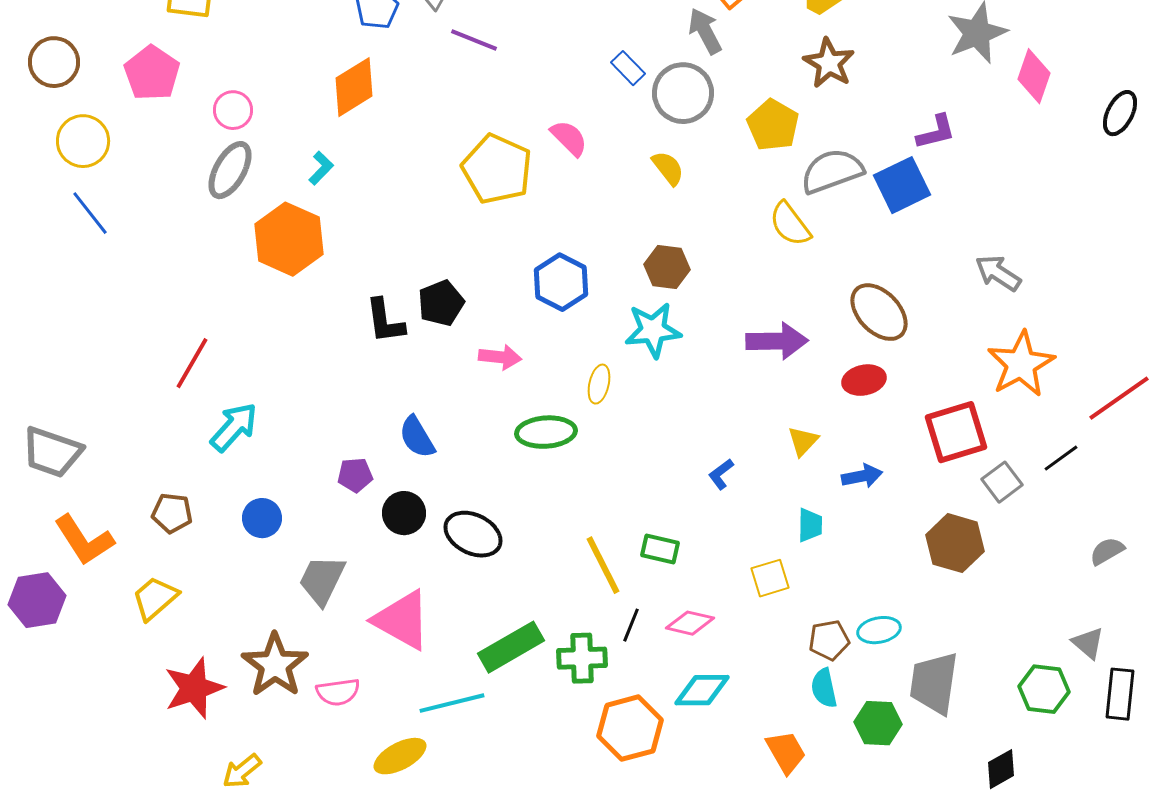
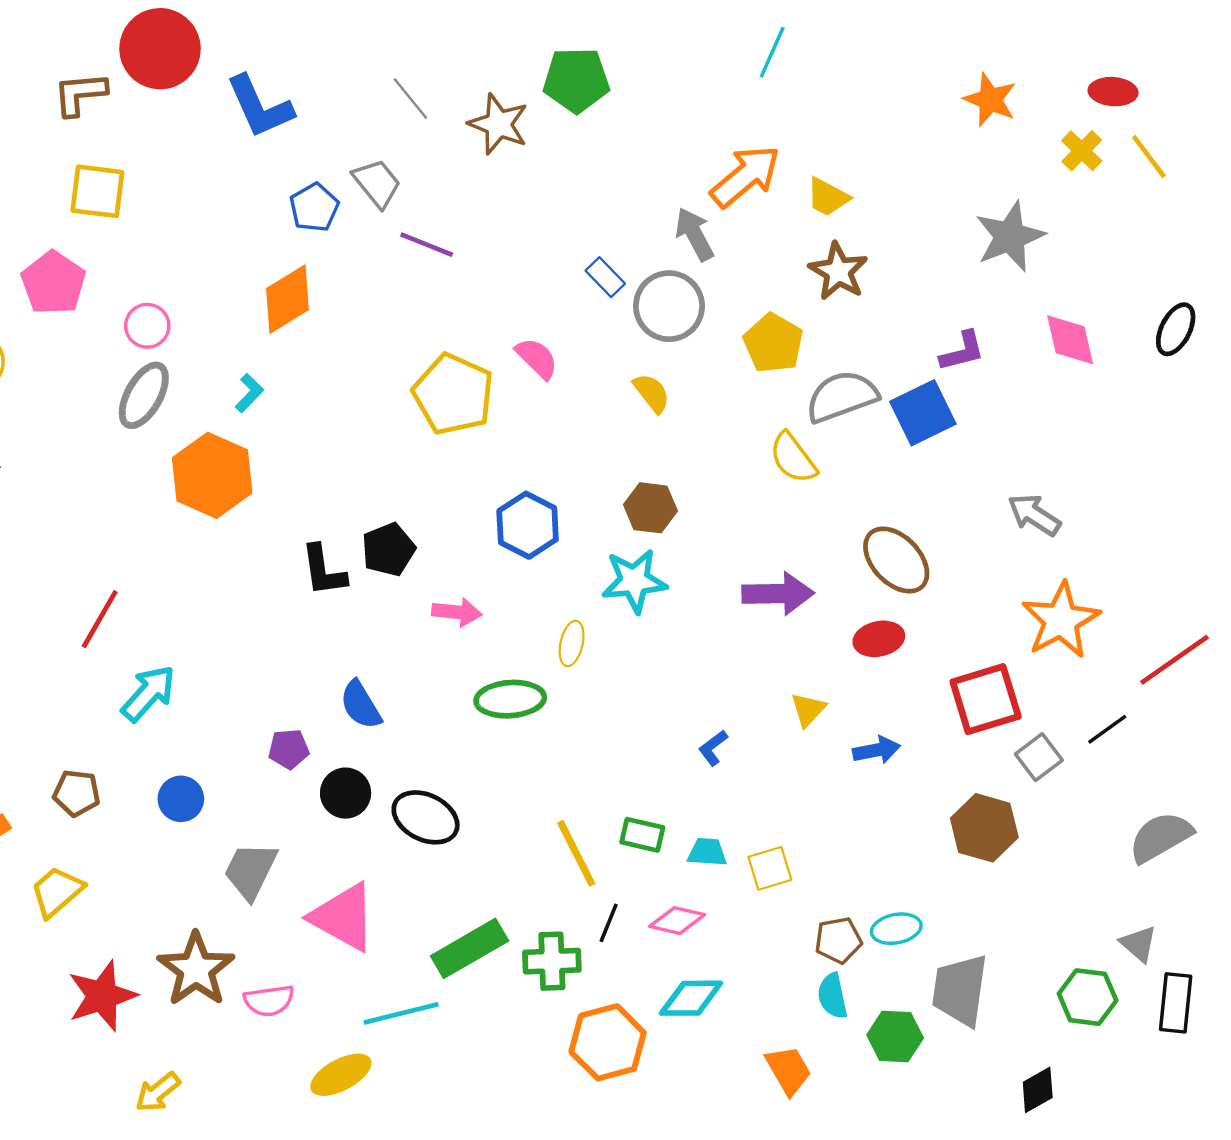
pink diamond: (1034, 76) -> (1070, 340), moved, turned -32
cyan trapezoid: (810, 525) -> (707, 852), moved, turned -87
gray semicircle: (1107, 551) -> (1161, 837), size x1.6

